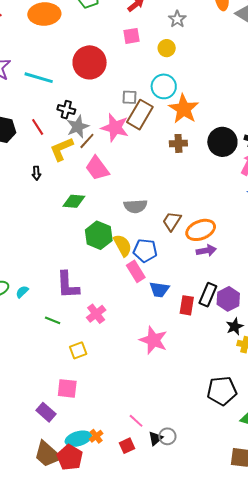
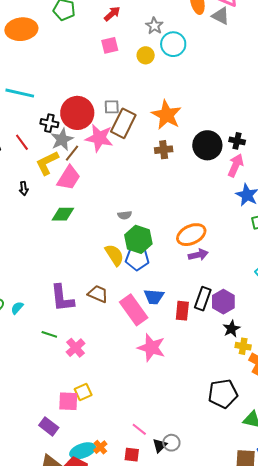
red circle: (90, 62) -> (77, 113), moved
cyan circle: (164, 86) -> (173, 44), moved
pink trapezoid: (97, 168) -> (69, 178), moved, turned -108
gray semicircle: (135, 206) -> (125, 215), size x0.6
brown trapezoid: (172, 221) -> (98, 294), moved, turned 85
green hexagon: (99, 235) -> (138, 239), moved
pink rectangle: (136, 271) -> (134, 310), moved, size x1.4
pink cross: (96, 314) -> (76, 348), moved
yellow square: (78, 350) -> (83, 392), moved
red square: (127, 446) -> (132, 455), turned 35

